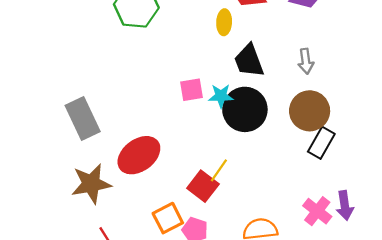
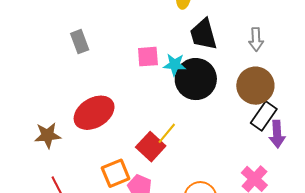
gray rectangle: (83, 119) -> (80, 42), moved, size x0.6
brown star: (91, 184) -> (48, 135), size x0.7
purple arrow: (345, 206) -> (277, 134), moved

